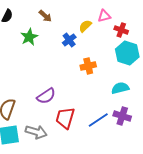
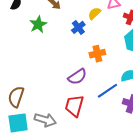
purple semicircle: (46, 96) -> (77, 77), moved
blue line: (98, 120) -> (107, 91), moved

